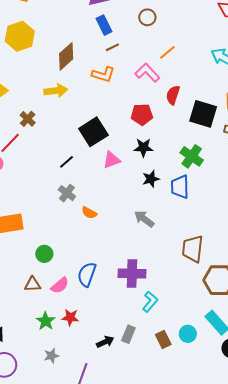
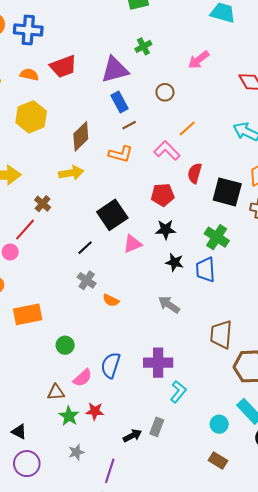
black star: (151, 179) -> (175, 262), turned 30
brown triangle: (33, 284) -> (56, 392), moved
brown rectangle: (163, 339) -> (218, 461), moved, turned -30

